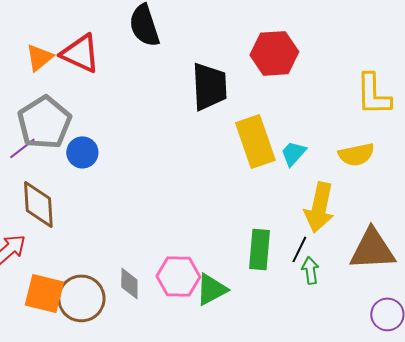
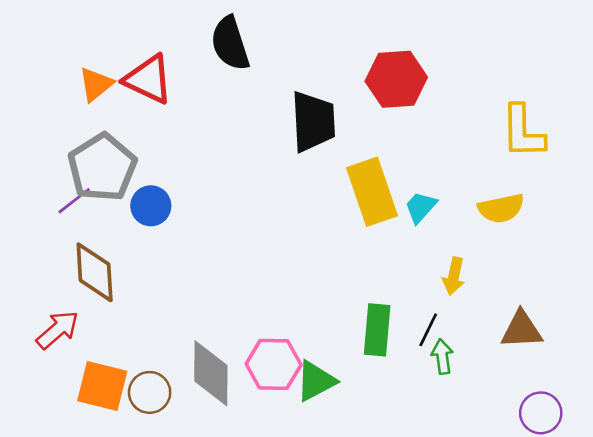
yellow arrow: (319, 207) -> (454, 276), size x0.6
brown triangle: (372, 249) -> (522, 330), size x0.7
gray diamond: (129, 283) -> (211, 373), size x1.6
brown circle: (81, 298) -> (150, 392), size x0.7

